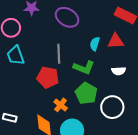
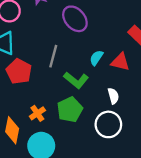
white semicircle: (119, 71) -> (113, 96), turned -120
red pentagon: (48, 77) -> (19, 71), moved
white circle: (112, 107) -> (108, 124), moved

